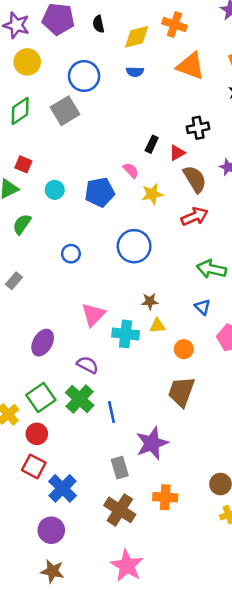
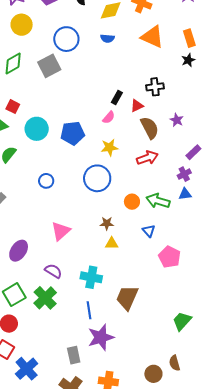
pink semicircle: (131, 170) -> (109, 117), moved, turned 80
cyan circle: (55, 190) -> (37, 129), size x1.5
yellow star: (152, 194) -> (109, 147), moved
cyan cross: (126, 334) -> (91, 277), moved
orange circle: (184, 349) -> (132, 202), moved
blue line: (112, 412) -> (89, 310), moved

